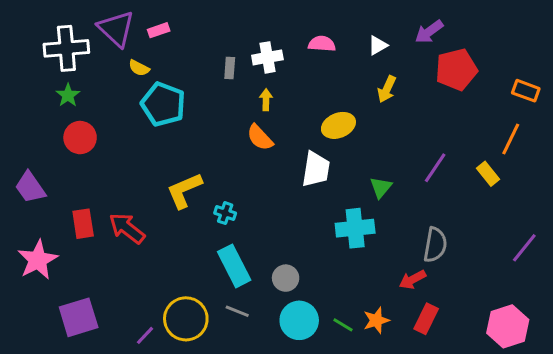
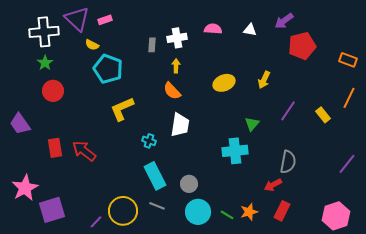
white triangle: (378, 45) -> (250, 30), turned 40
yellow arrow: (387, 89) -> (264, 80), moved
orange line: (511, 139) -> (349, 98), moved
white trapezoid: (316, 169) -> (180, 125), moved
yellow L-shape: (184, 190) -> (122, 109), moved
pink star: (38, 260) -> (25, 188), moved

